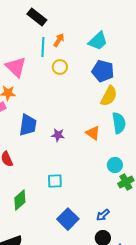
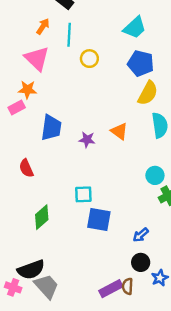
orange arrow: (59, 40) -> (43, 26), moved
orange triangle: (93, 133) -> (119, 131), moved
blue square: (68, 219) -> (99, 220), moved, turned -35

